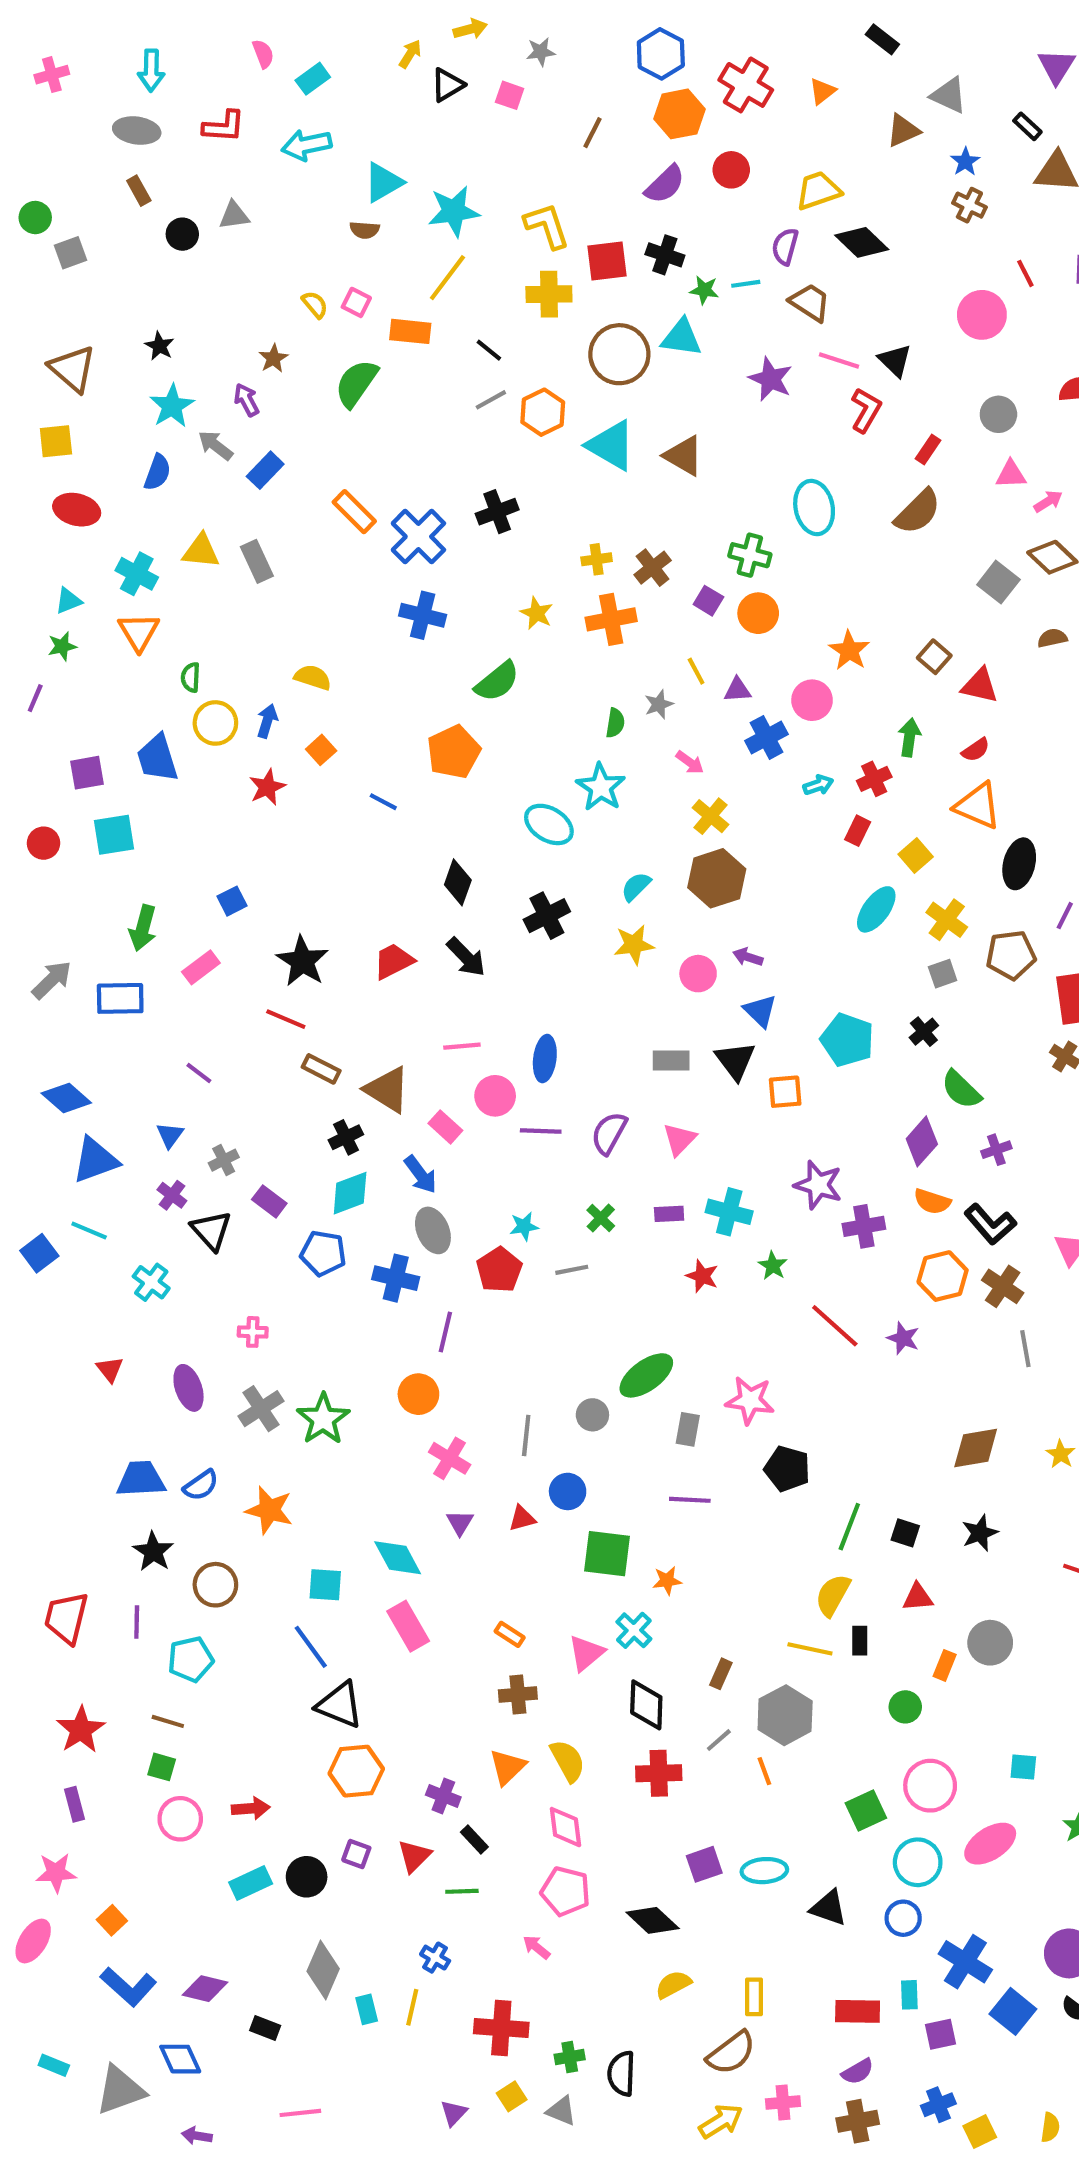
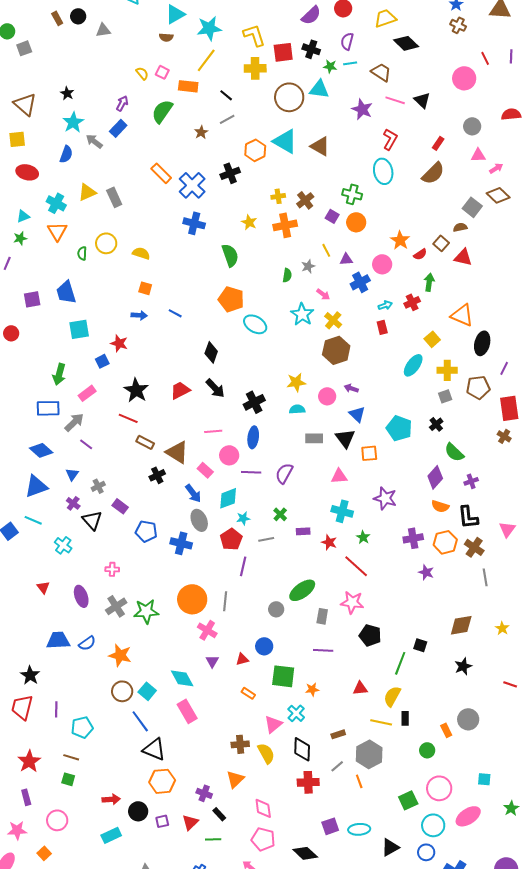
black circle: (182, 234) -> (78, 16), moved
purple semicircle: (785, 247) -> (347, 41), moved
brown star: (273, 358) -> (201, 132), moved
purple arrow: (247, 400) -> (122, 103), moved, turned 56
red L-shape: (866, 410) -> (390, 139), moved
orange hexagon: (543, 412) -> (255, 150), moved
blue rectangle: (265, 470) -> (118, 128), moved
yellow triangle: (201, 551) -> (87, 192), turned -30
brown semicircle: (1052, 638) -> (460, 227), moved
green semicircle: (497, 682) -> (230, 255), turned -70
blue arrow: (267, 721) -> (139, 315), moved, turned 77
yellow circle: (215, 723) -> (106, 243), moved
orange square: (321, 750) -> (145, 288), turned -32
red semicircle: (976, 750) -> (420, 254), moved
orange pentagon: (454, 752) -> (231, 299), moved, turned -30
red star: (267, 787) -> (119, 343), moved, turned -30
cyan star: (601, 787) -> (302, 314), moved
red rectangle: (858, 831) -> (382, 327), moved, turned -40
cyan square: (114, 835) -> (79, 329), moved
cyan semicircle: (636, 887) -> (297, 409), moved, turned 42
black cross: (547, 916) -> (254, 402), moved
yellow cross: (947, 920) -> (447, 370), turned -36
gray arrow: (52, 980) -> (74, 422), moved
blue diamond: (66, 1098) -> (41, 450), moved
pink triangle: (679, 1139) -> (339, 476), moved, turned 42
cyan diamond: (350, 1193) -> (228, 498), moved
purple rectangle: (669, 1214) -> (303, 531), moved
black L-shape: (990, 1224) -> (468, 517), turned 35
purple cross: (864, 1226) -> (413, 538), moved
red line: (835, 1326) -> (356, 566), moved
purple line: (445, 1332) -> (243, 566), moved
orange circle: (418, 1394) -> (192, 599), size x1.5
green star: (323, 1419) -> (146, 611), turned 30
gray line: (526, 1436) -> (225, 601), moved
black square: (905, 1533) -> (420, 645), moved
black star: (153, 1552) -> (30, 675), moved
brown circle: (215, 1585) -> (122, 691), moved
cyan square: (325, 1585) -> (147, 691), turned 36
red triangle: (918, 1597) -> (360, 688), moved
orange rectangle: (510, 1634) -> (248, 693), moved
orange rectangle: (945, 1665) -> (446, 730), turned -48
brown rectangle: (721, 1674) -> (338, 734), turned 48
yellow semicircle: (568, 1761) -> (266, 753), moved
pink circle: (180, 1819) -> (57, 820), moved
purple square: (356, 1854) -> (162, 821), turned -32
black circle: (307, 1877) -> (138, 811), moved
black triangle: (829, 1908) -> (390, 847), turned -48

